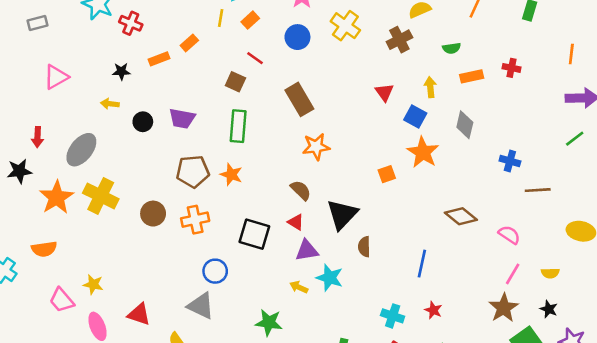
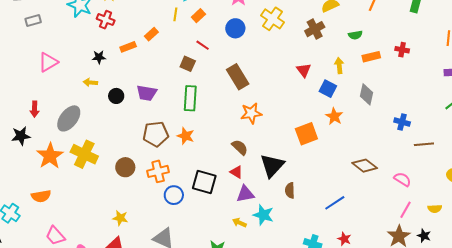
orange star: (423, 152) -> (334, 116), size x0.7
orange square: (387, 174) -> (306, 134), size x1.6
blue line: (422, 264) -> (335, 203), turned 45
blue circle: (215, 271) -> (174, 195), moved
yellow star: (93, 284) -> (120, 218), moved
black star: (549, 309) -> (424, 236), moved

